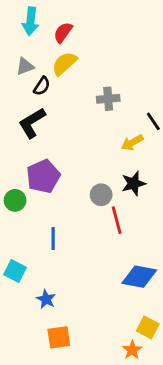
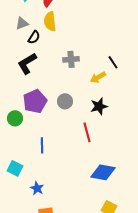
yellow semicircle: (64, 64) -> (50, 21), turned -54
gray cross: (108, 99) -> (71, 59), moved
gray circle: (101, 195) -> (65, 101), moved

